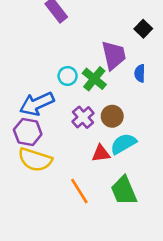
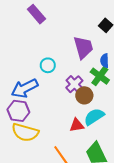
green cross: (94, 79) -> (100, 76), moved
purple cross: (83, 117) -> (74, 84), moved

